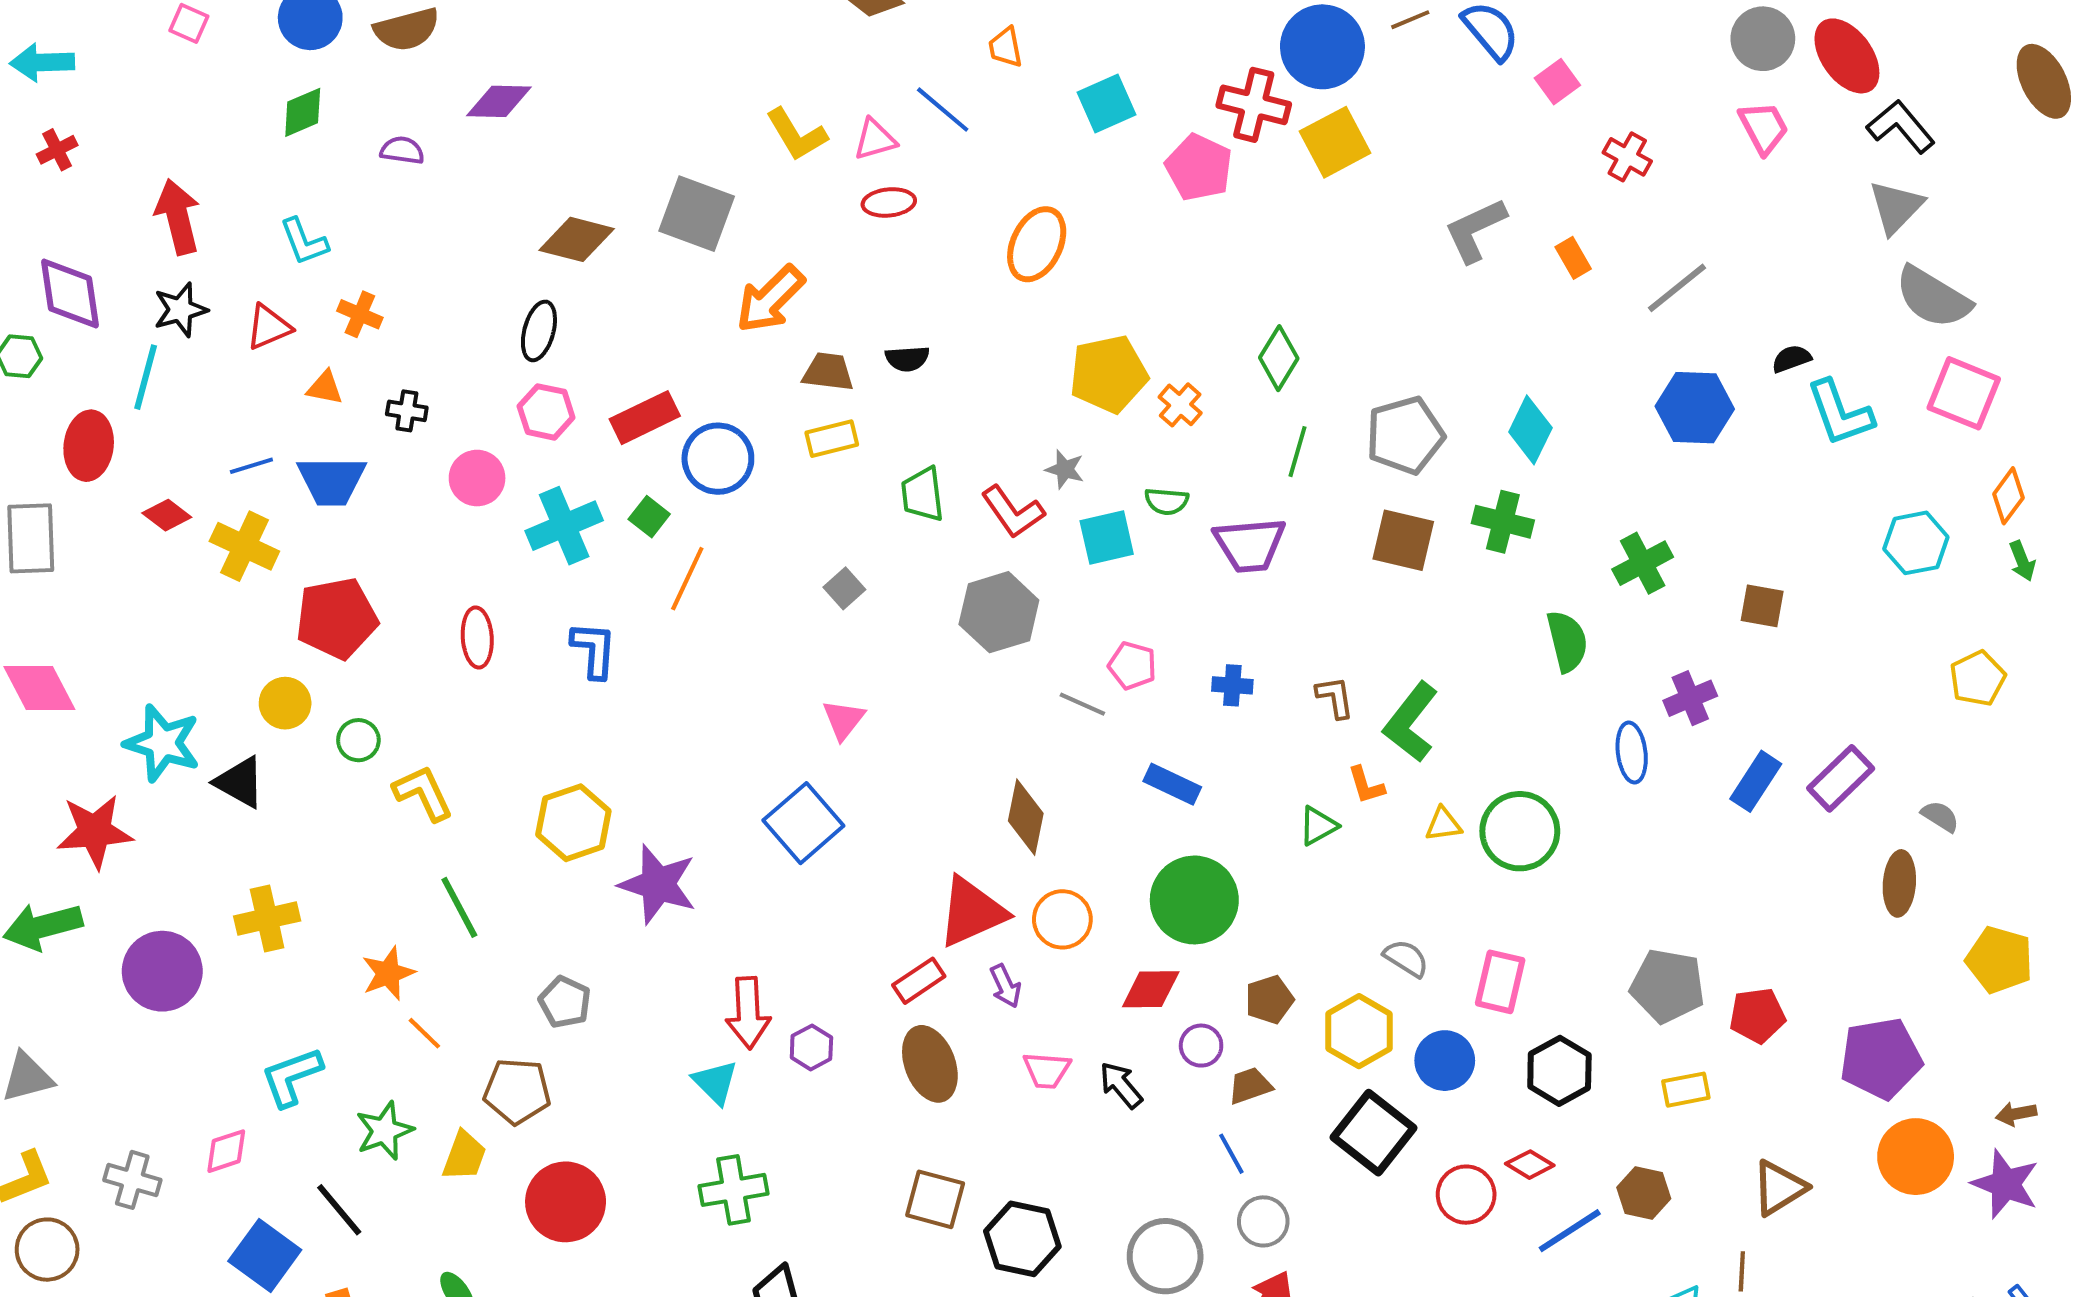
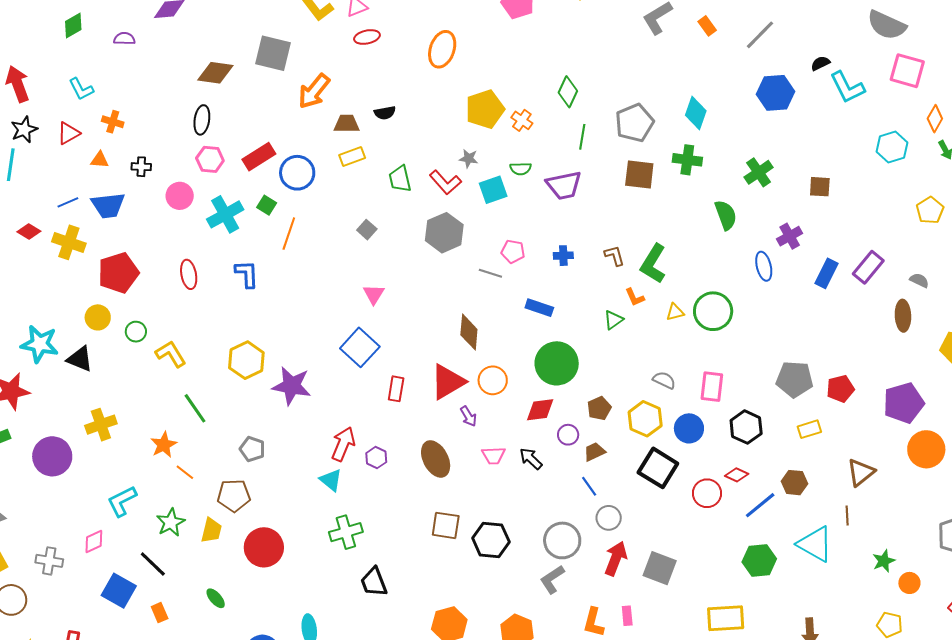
red rectangle: (919, 981) -> (396, 389), moved, turned -40
red arrow: (748, 1013) -> (343, 444), turned -148

